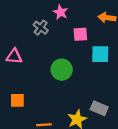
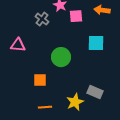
pink square: (80, 34) -> (76, 16), moved
orange square: (17, 100) -> (40, 80), moved

